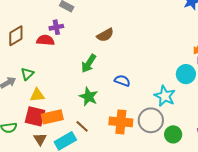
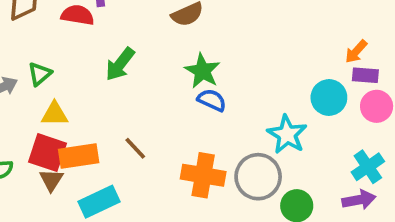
green arrow: (89, 64) -> (120, 64), moved
green star: (89, 97) -> (202, 71), moved
brown line: (82, 126) -> (135, 148), moved
brown triangle: (40, 139) -> (51, 180), moved

